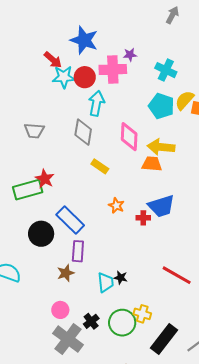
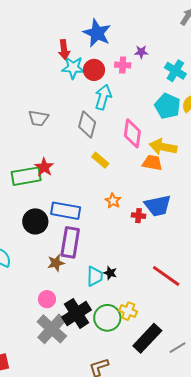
red arrow: (53, 60) -> (64, 50), turned 36
pink cross: (113, 69) -> (123, 65), size x0.6
blue rectangle: (70, 220) -> (66, 211), turned -40
purple rectangle: (78, 251) -> (70, 242), size x1.4
black cross: (91, 321) -> (77, 313), size x1.8

